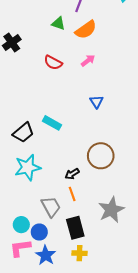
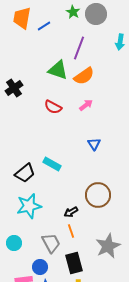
green triangle: (58, 23) -> (58, 70), size x1.5
cyan circle: (21, 225) -> (14, 243), moved

